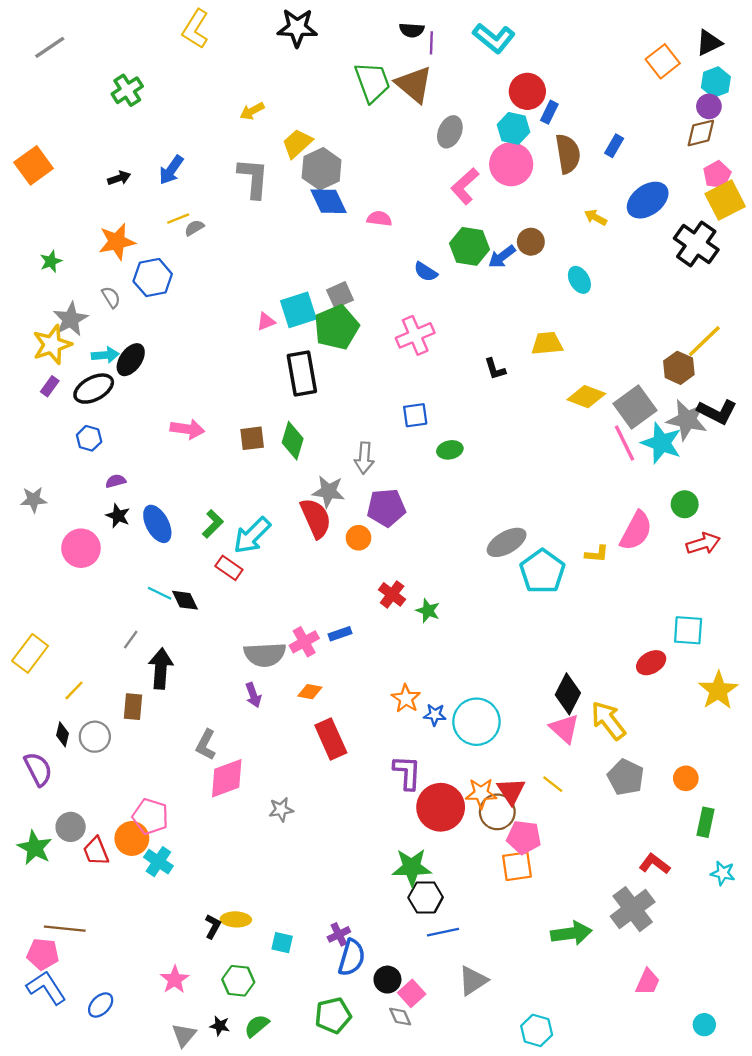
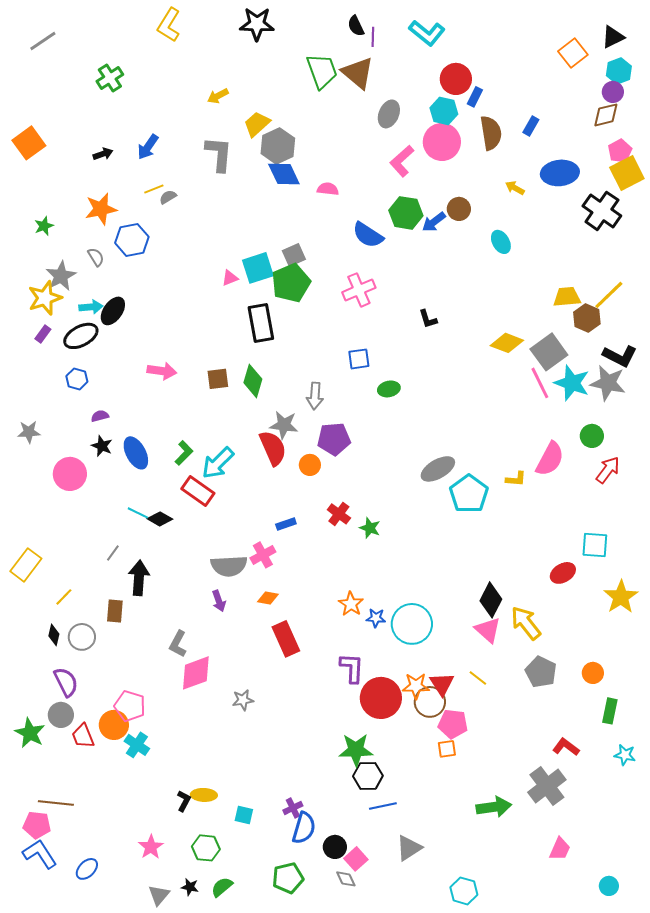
black semicircle: (412, 30) -> (356, 26), turned 60
blue ellipse: (648, 200) -> (560, 173), turned 30
blue semicircle: (426, 272) -> (368, 235), size x1.5
yellow trapezoid: (547, 343) -> (567, 297), moved
gray star: (687, 420) -> (608, 383), moved
red arrow: (703, 544) -> (608, 470), turned -36
red rectangle: (229, 568) -> (198, 491), size x1.4
black diamond: (185, 600) -> (160, 519), turned -35
blue rectangle: (340, 634) -> (286, 524), moved
purple semicircle: (38, 769) -> (66, 682), moved
orange square: (517, 866) -> (447, 749), size x0.7

